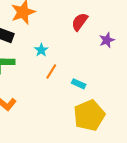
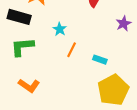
purple star: (107, 40) -> (123, 24), moved

